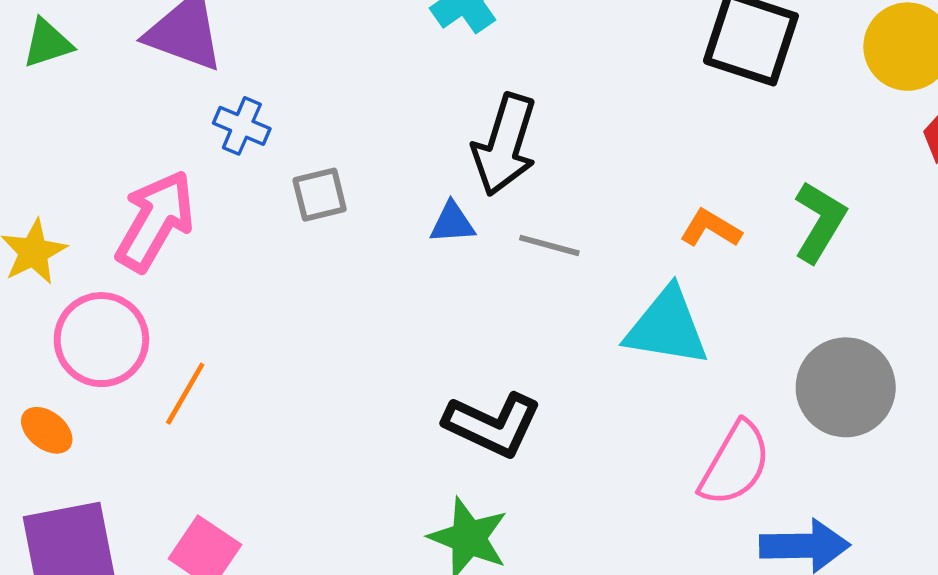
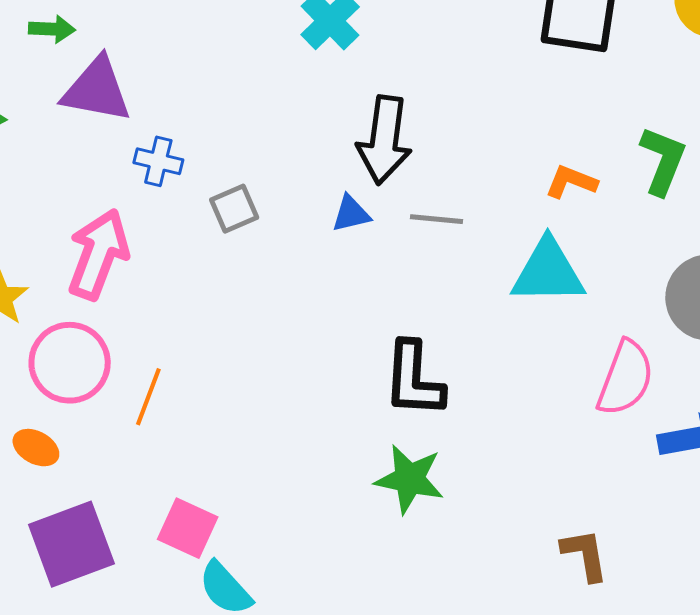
black L-shape: (493, 425) -> (414, 379), turned 78

